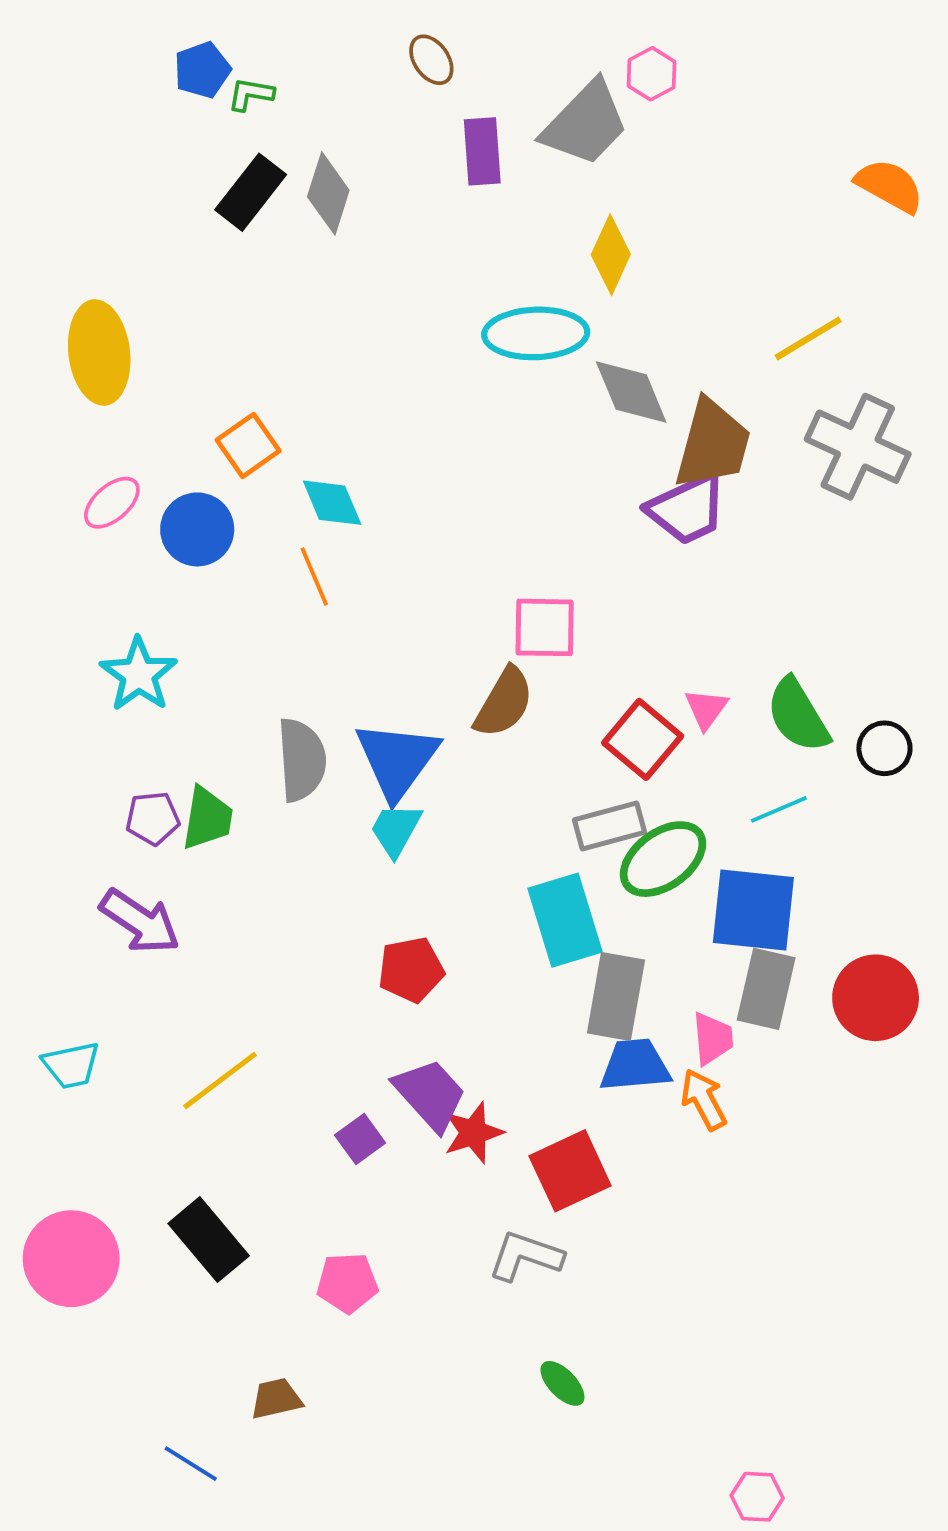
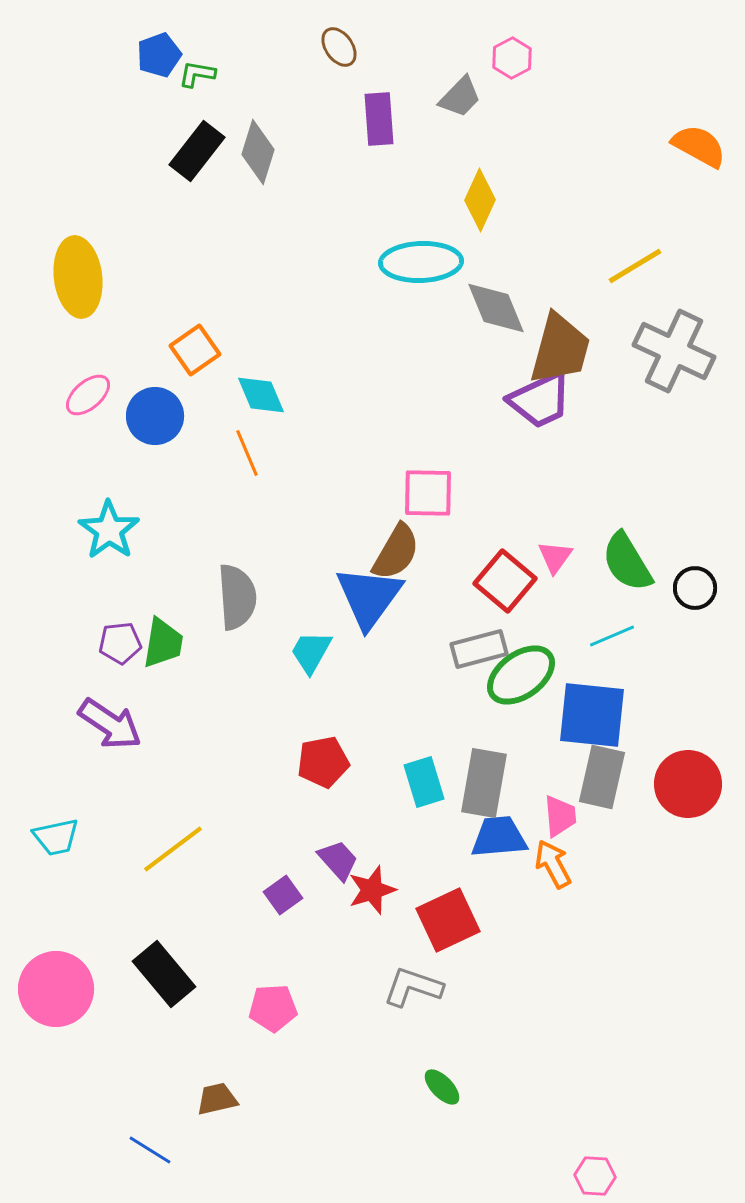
gray trapezoid: (585, 123) -> (460, 97), size x0.6
blue triangle: (397, 760) -> (369, 597), moved
cyan rectangle: (565, 920) -> (424, 782), moved, size x0.7
purple trapezoid: (430, 1094) -> (338, 860), size x0.7

